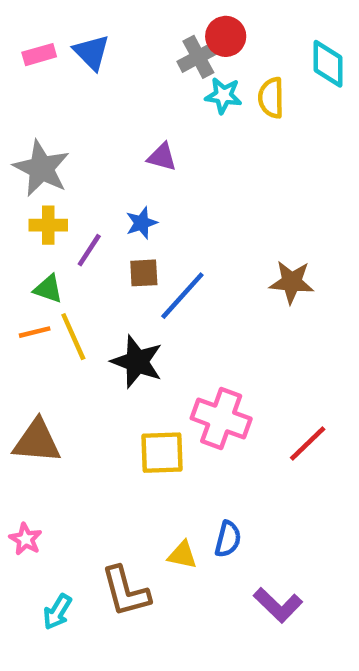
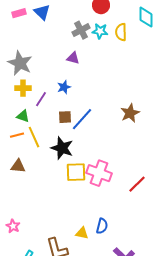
gray cross: (198, 57) -> (81, 30), moved
brown square: (144, 273) -> (65, 117), moved
brown star: (292, 282) -> (130, 113), turned -30
brown triangle: (37, 441) -> (18, 166), moved, size x0.7
yellow square: (162, 453) -> (76, 172), moved

